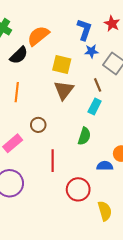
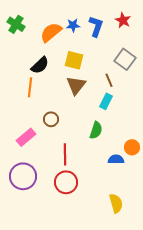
blue star: (91, 51) -> (73, 25), moved
black semicircle: (19, 55) -> (40, 65), moved
red circle: (78, 189) -> (66, 182), moved

